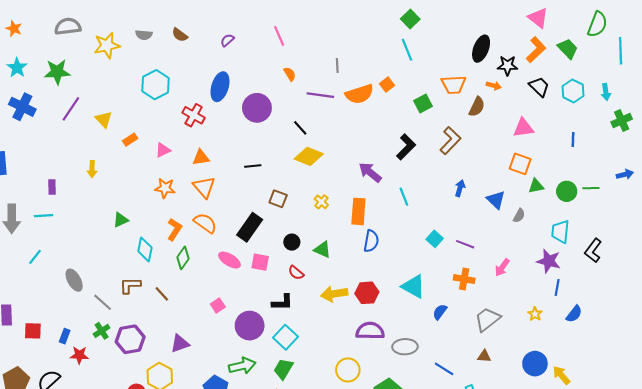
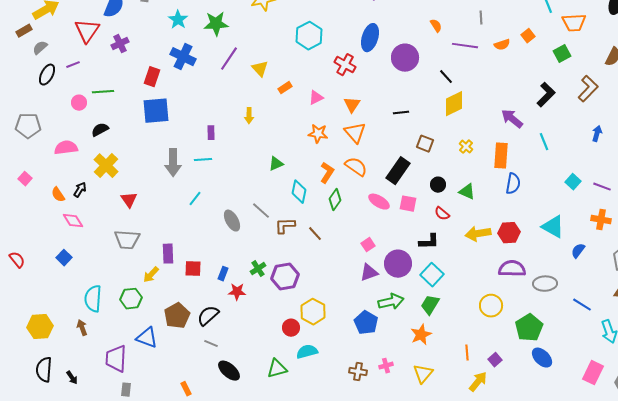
orange trapezoid: (454, 85) -> (574, 23), moved
orange semicircle: (359, 94) -> (502, 45), size x0.6
yellow diamond: (309, 156) -> (454, 104), turned -48
orange triangle: (201, 157) -> (352, 105), turned -48
gray line: (103, 302) -> (261, 211), moved
purple triangle: (180, 344) -> (369, 273), moved

